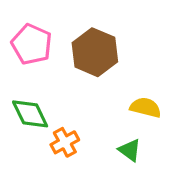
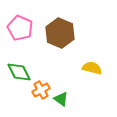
green triangle: (130, 150) -> (61, 99), moved

